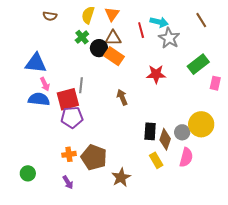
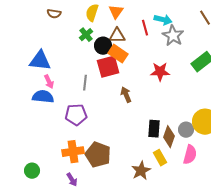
red square: (68, 99) -> (108, 67), moved
orange cross: (69, 154) -> (73, 152), size x1.5
brown star: (121, 177) -> (141, 171), moved

